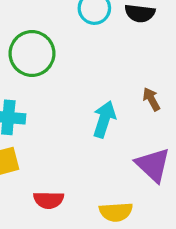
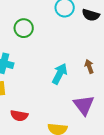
green circle: (32, 53) -> (24, 28), size x0.7

